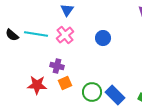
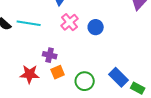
pink cross: (65, 35) -> (70, 22), moved
blue rectangle: (115, 95) -> (119, 77), moved

